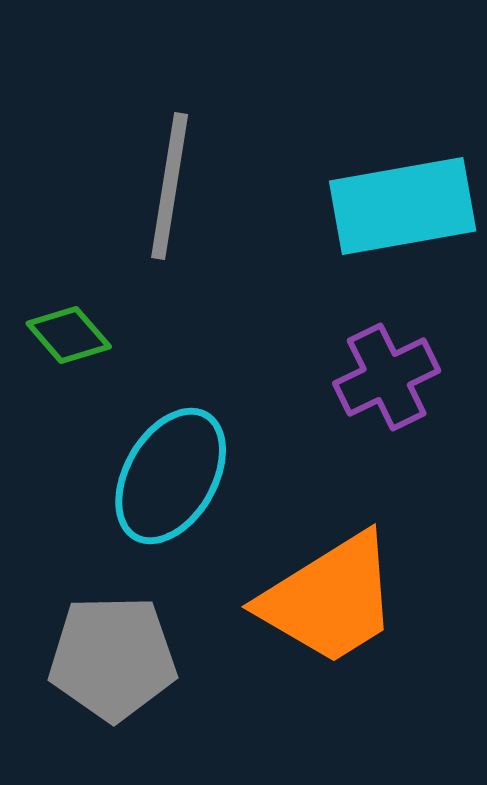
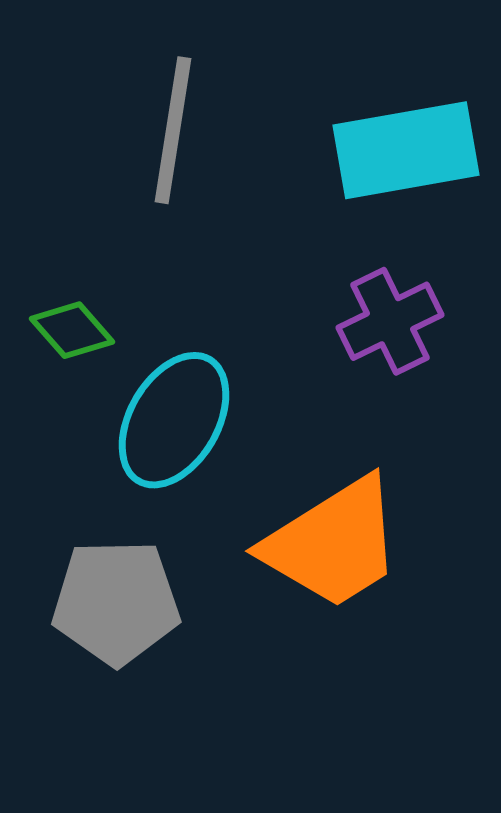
green diamond: (69, 335) -> (72, 330), moved

